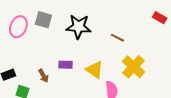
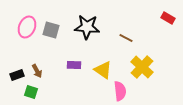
gray square: (43, 20) -> (51, 30), moved
brown arrow: (43, 76) -> (37, 71), moved

